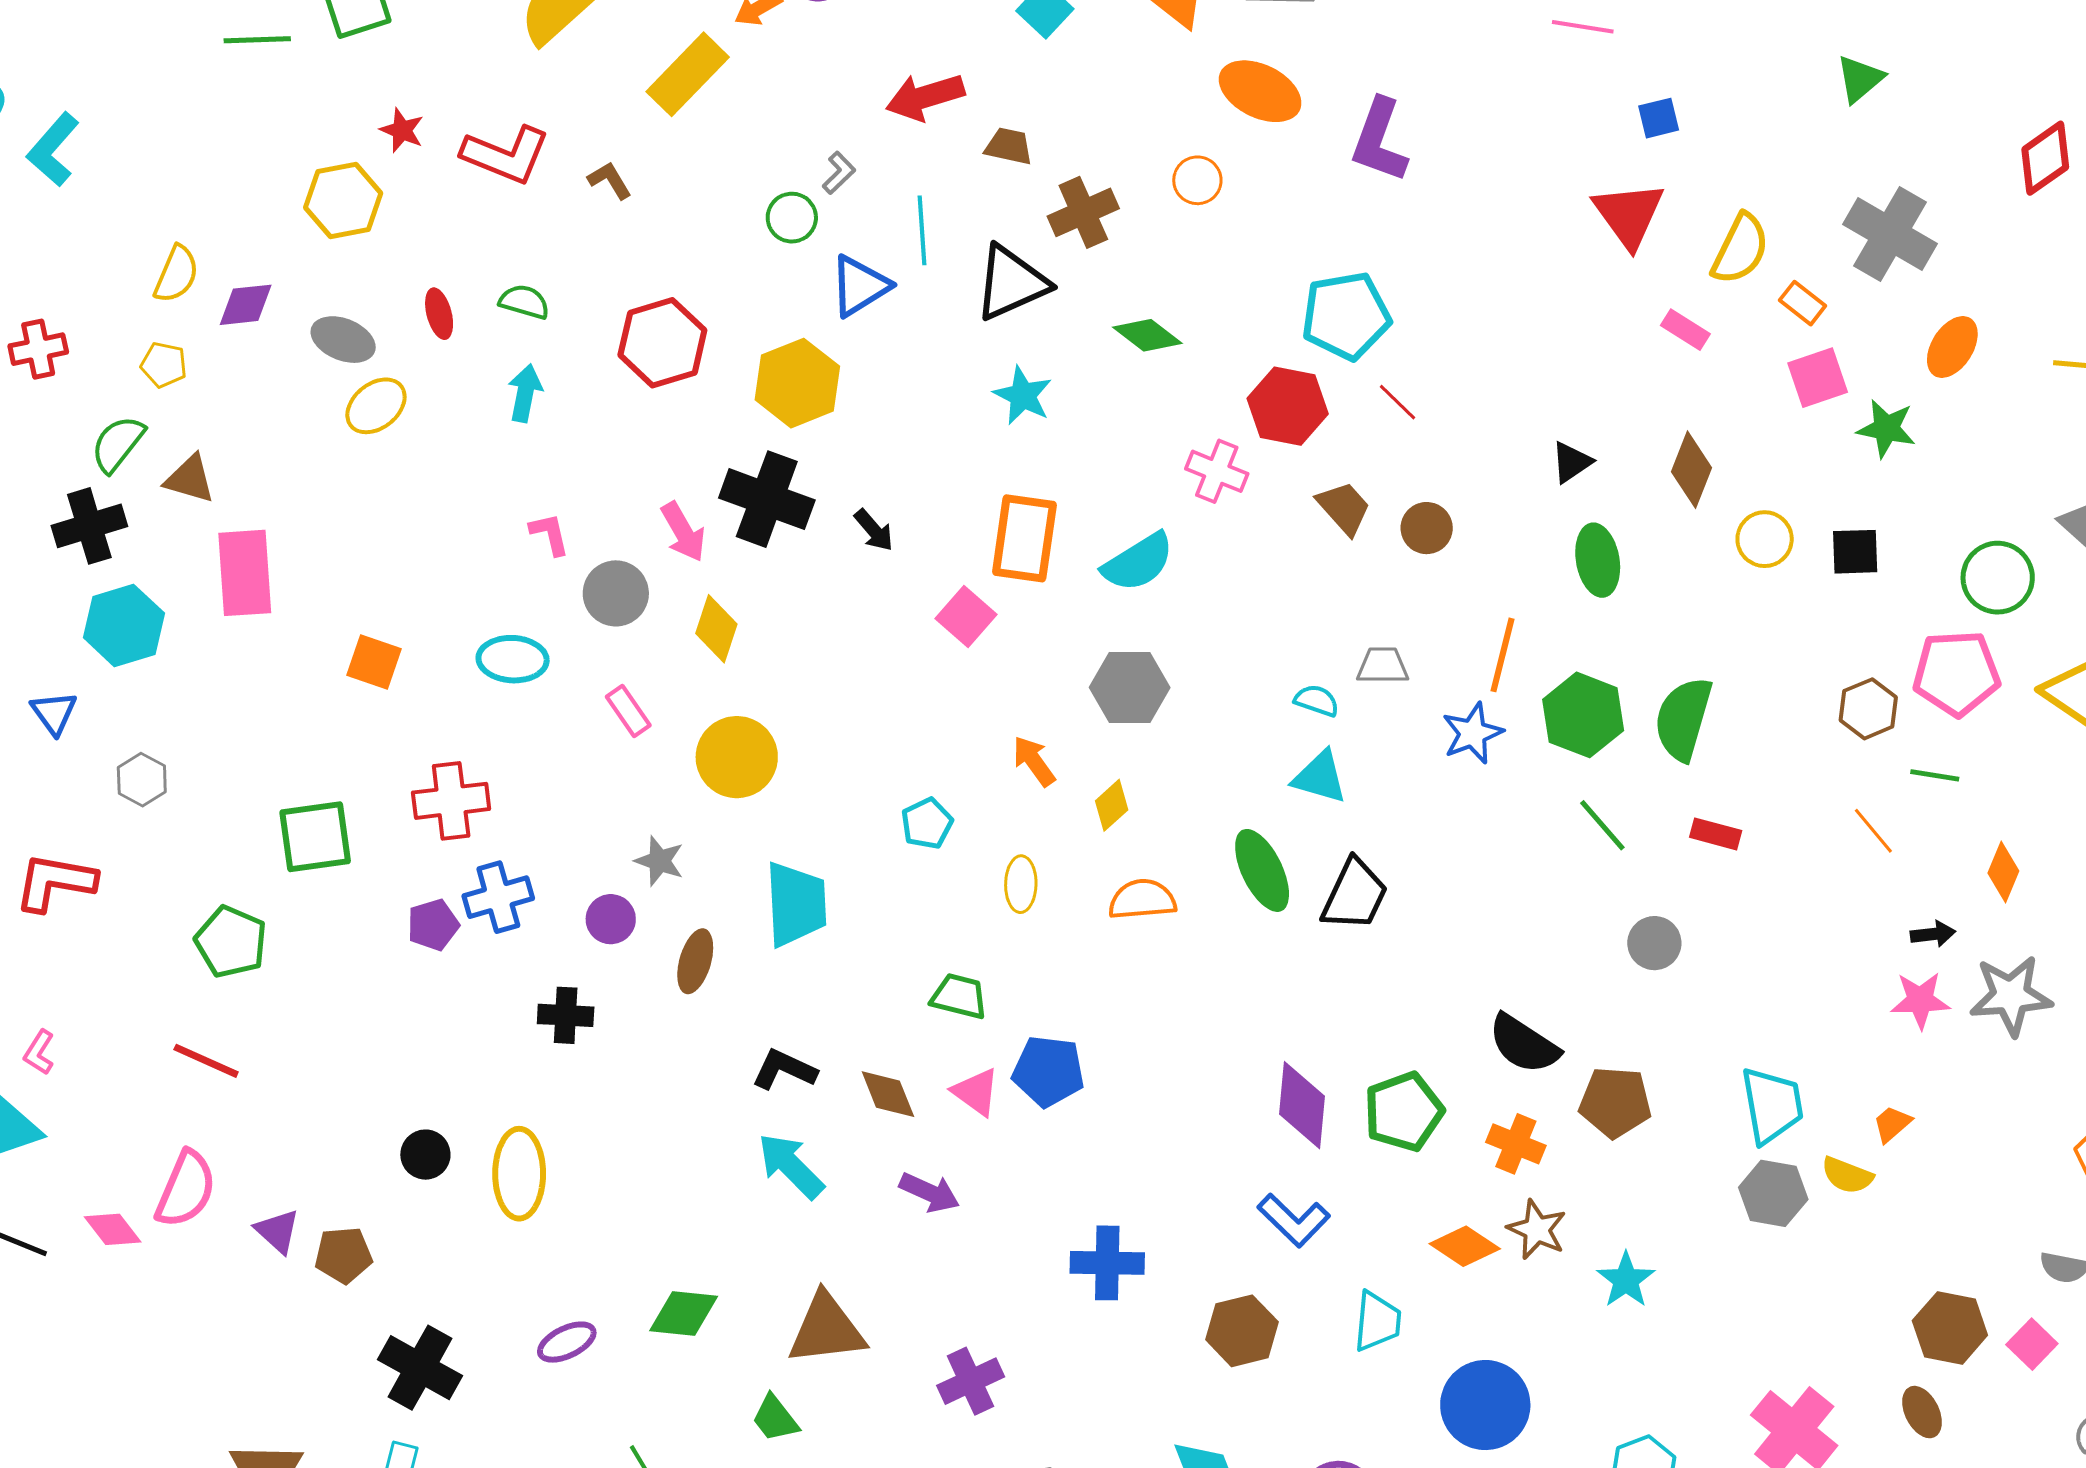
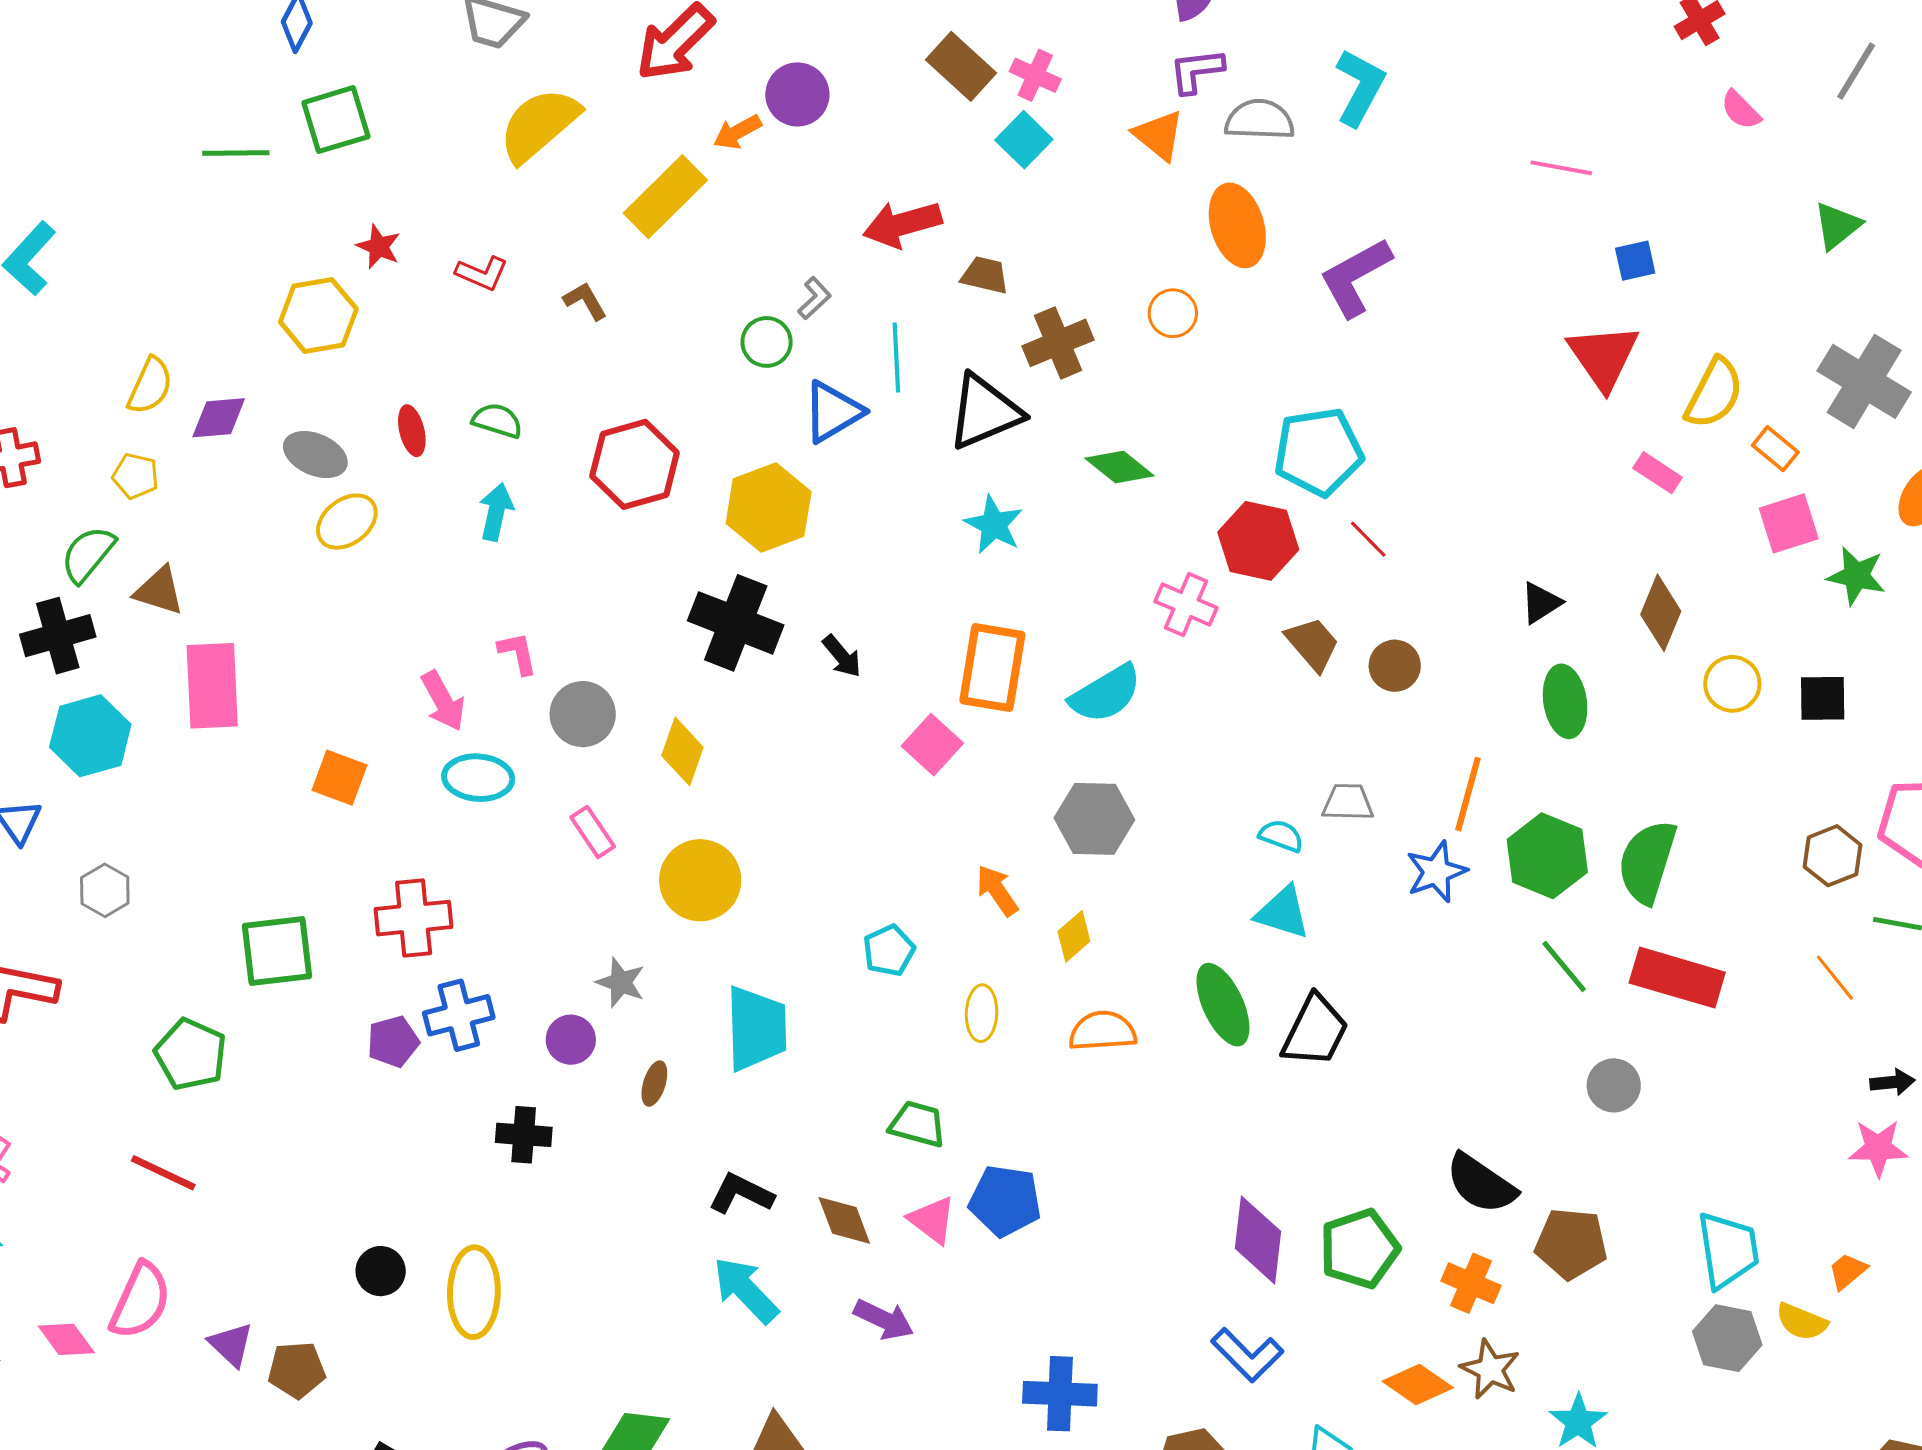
orange ellipse: (1260, 91) -> (1237, 225), turned 46
purple L-shape: (1379, 140) -> (1355, 277), turned 40
red L-shape: (506, 155) -> (482, 273), size x0.6
pink arrow: (683, 532) -> (443, 701), moved
red rectangle: (1716, 834) -> (1677, 978), size x1.8
brown ellipse: (695, 961) -> (654, 1083), size x0.7

